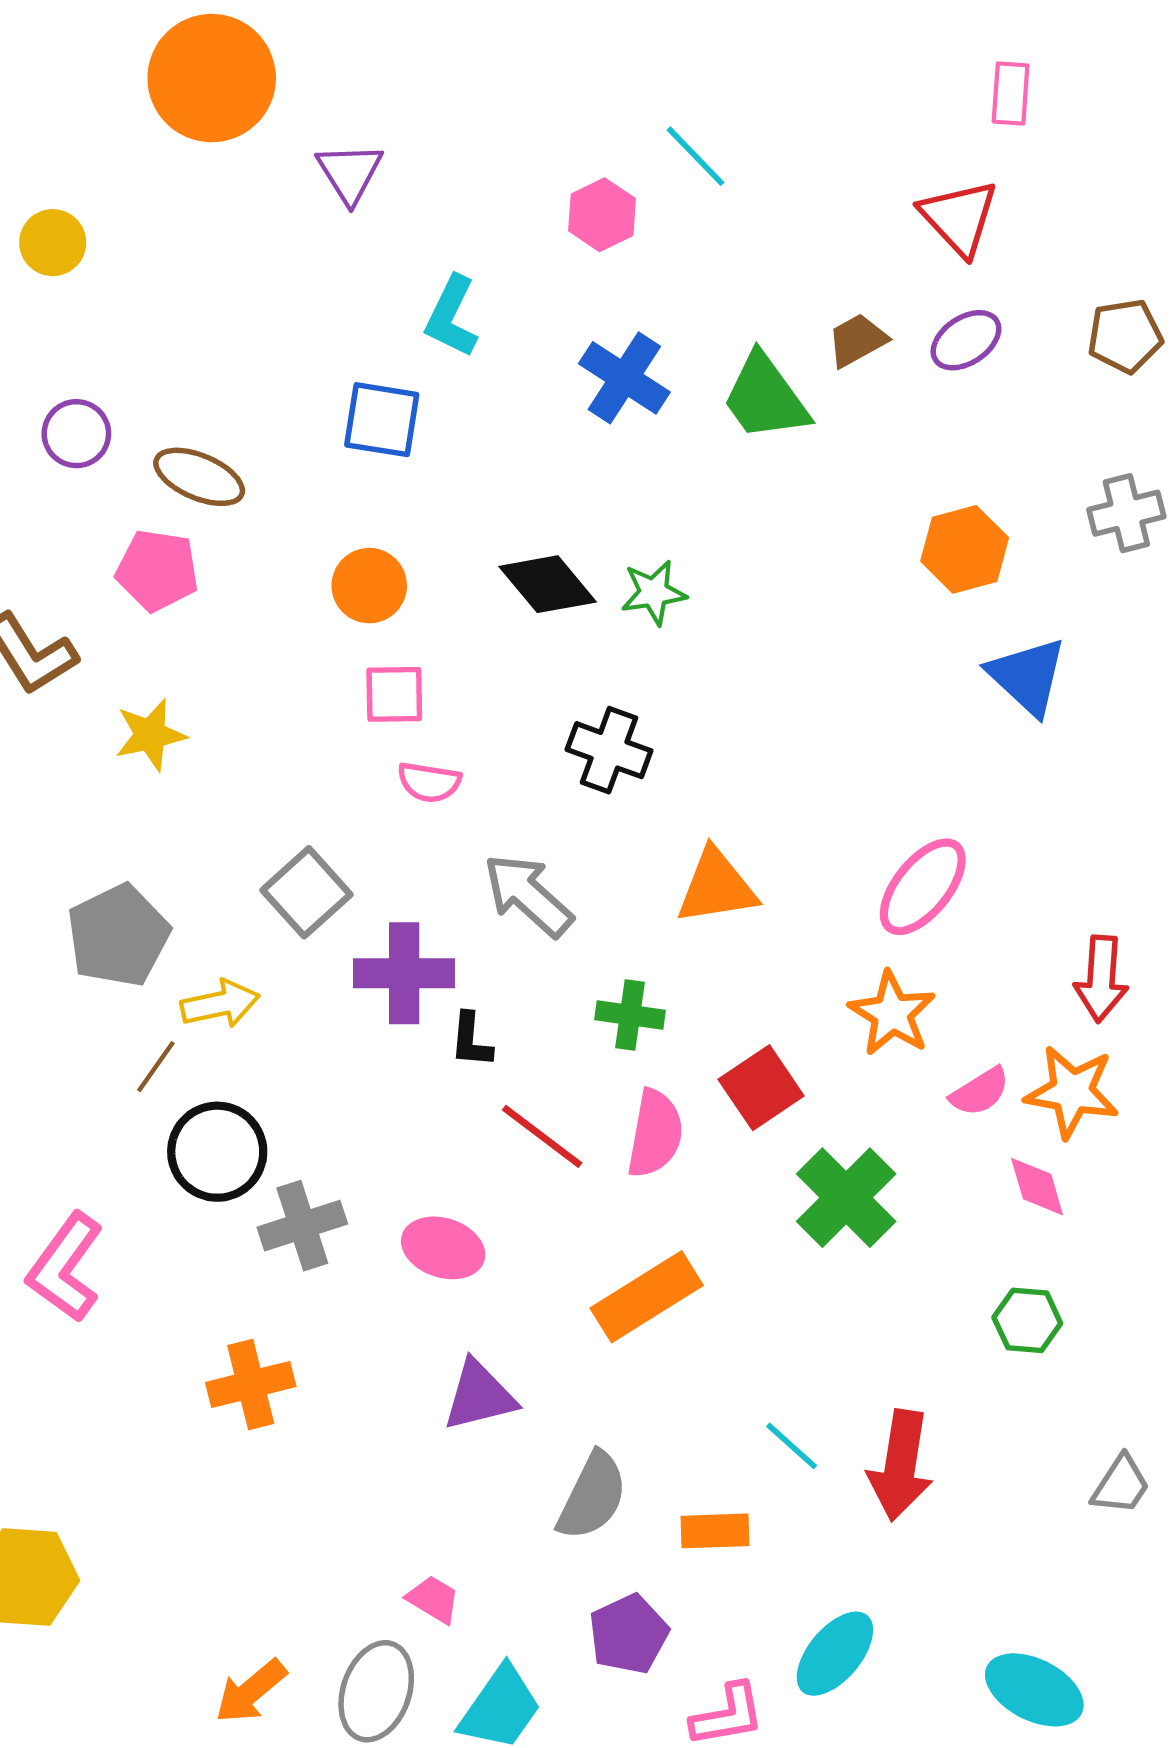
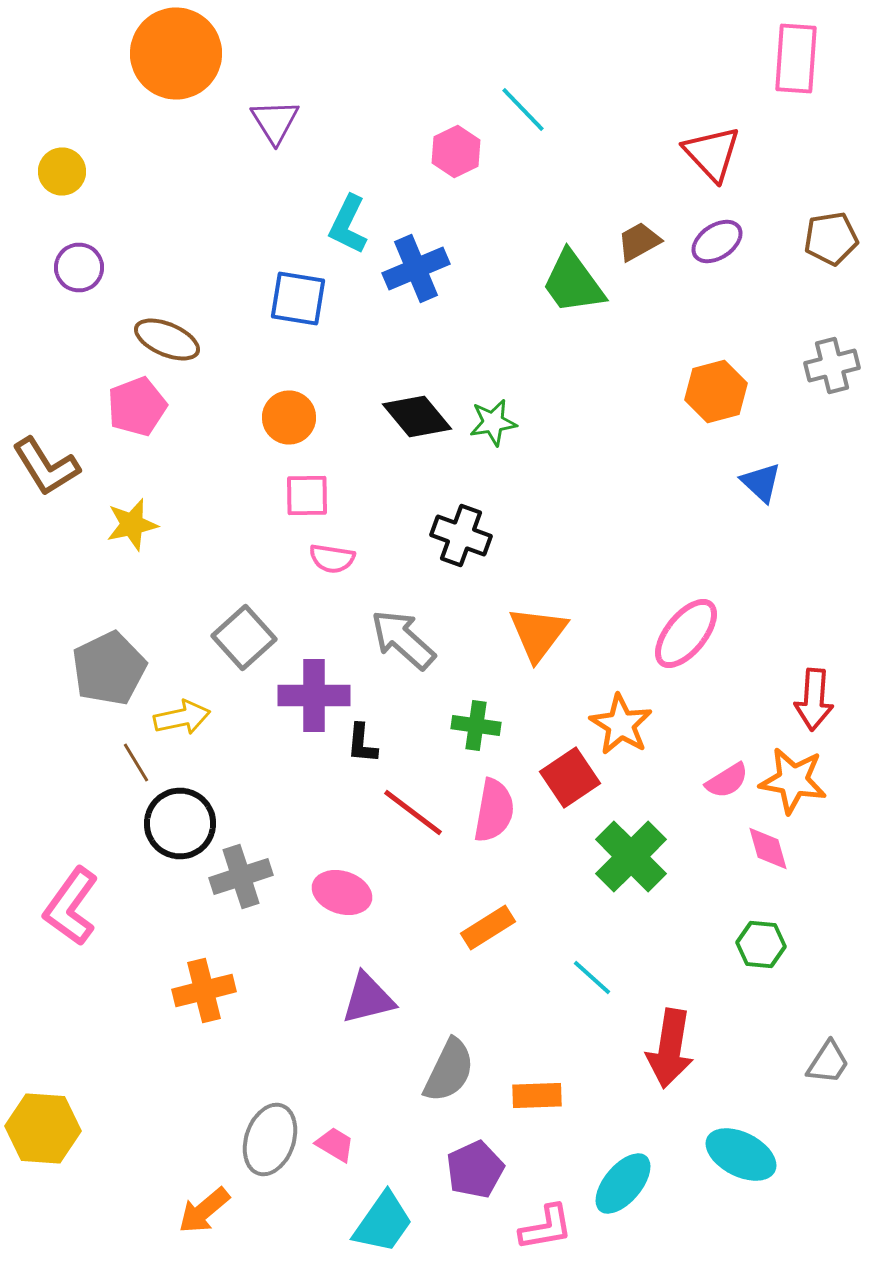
pink rectangle: (1011, 93) -> (796, 58), moved, size x1.5
blue cross: (624, 378) -> (416, 268), moved, turned 34
purple circle: (76, 434) -> (79, 268), moved
pink pentagon: (157, 570) -> (137, 406), turned -30
blue triangle: (1027, 676) -> (761, 482), size x0.7
orange triangle: (716, 887) -> (538, 634), turned -44
orange star: (892, 1014) -> (621, 724), moved
brown line: (156, 1067) -> (136, 762), turned -66
orange rectangle: (647, 1297) -> (488, 928), size x0.7
cyan line: (792, 1446) -> (592, 978), moved
cyan ellipse: (1034, 1690) -> (741, 1154), moved
gray ellipse: (376, 1691) -> (270, 1140), moved

